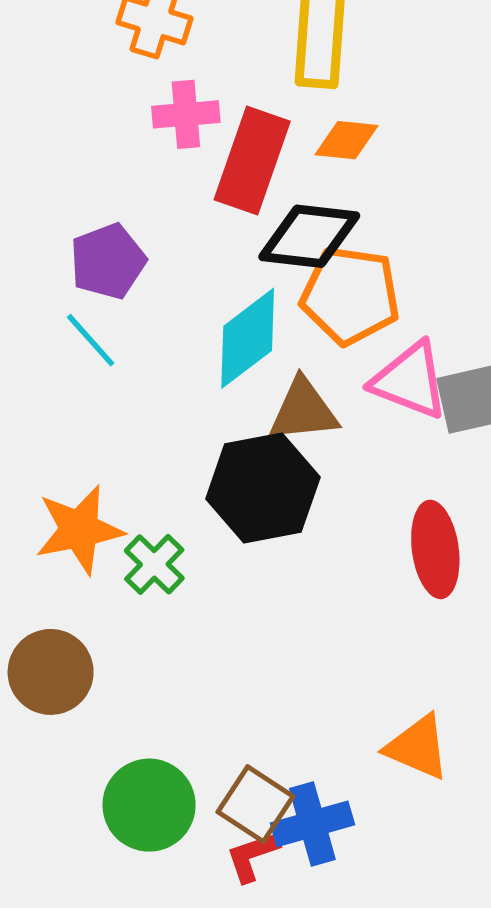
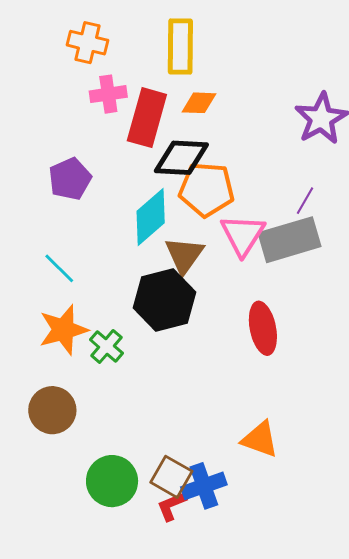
cyan line: (91, 340) -> (59, 268), moved
pink triangle: (410, 380) -> (243, 235), turned 45
brown triangle: (303, 410) -> (184, 255), turned -45

